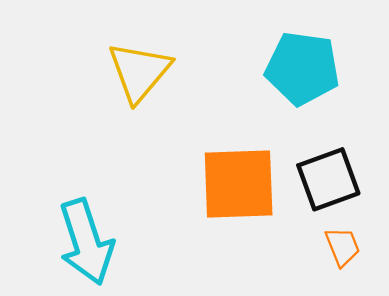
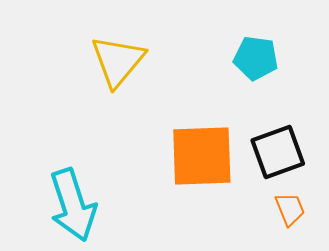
cyan pentagon: (302, 68) -> (256, 58), size x0.7

